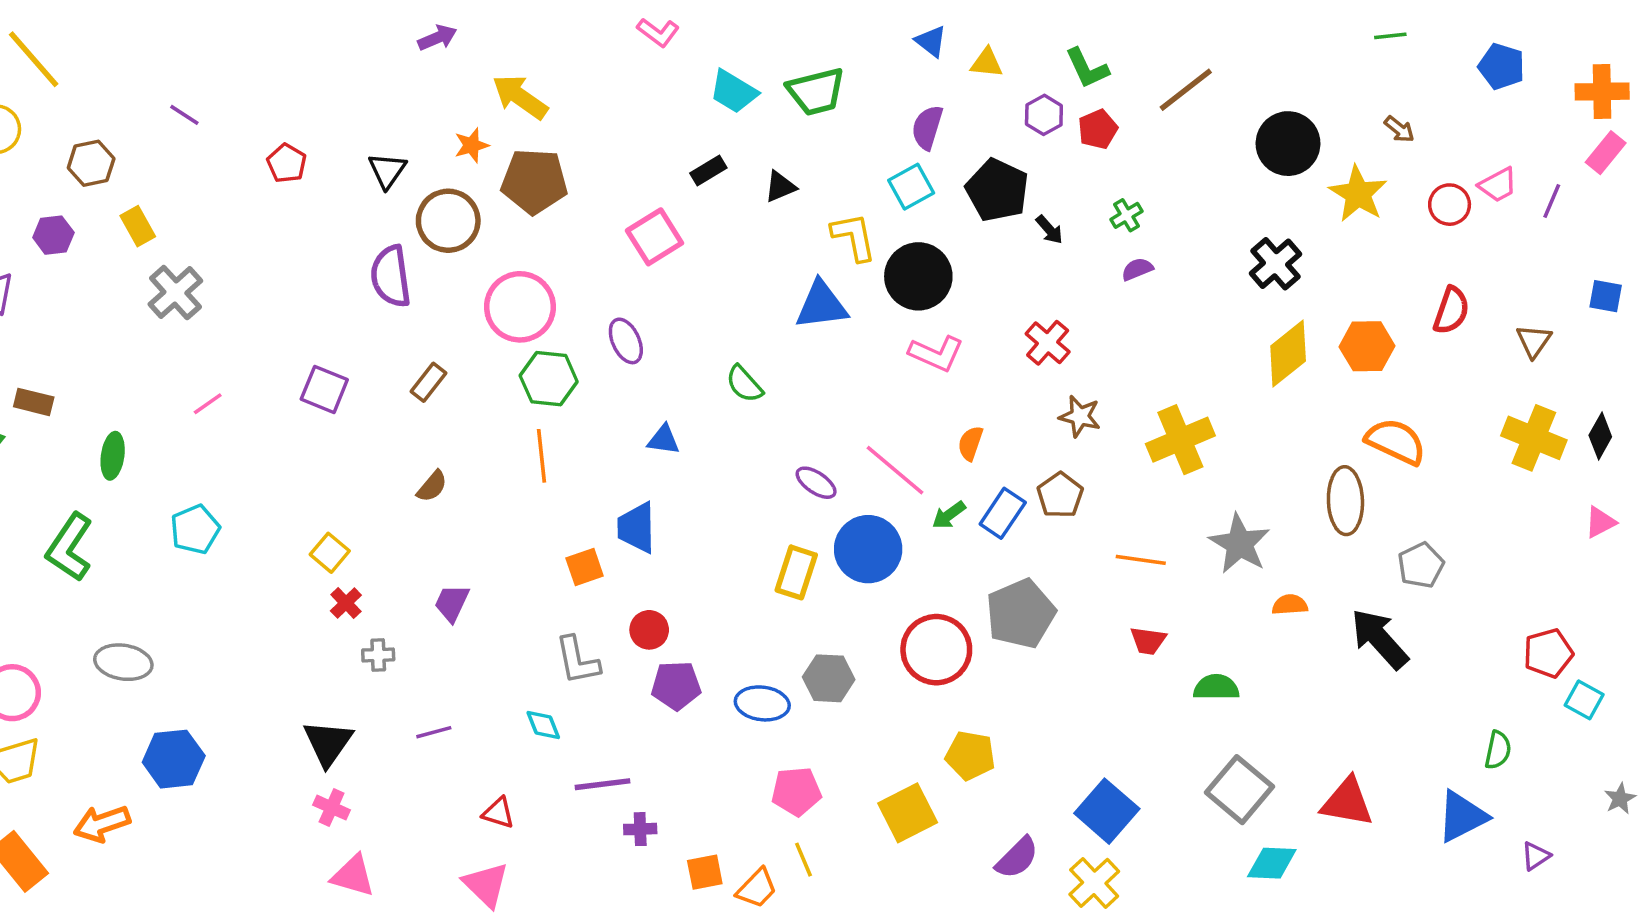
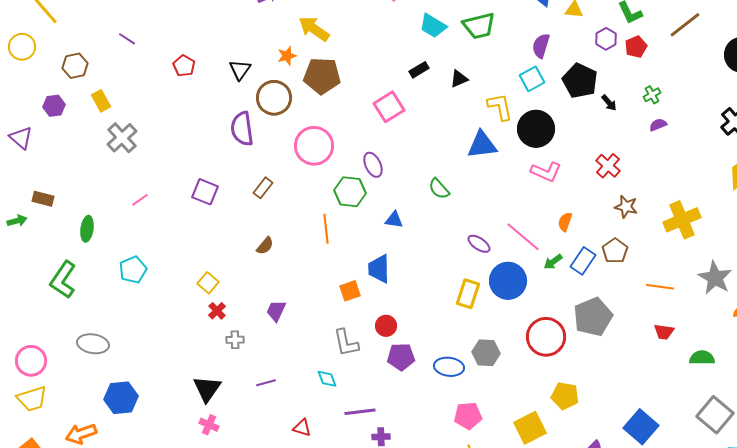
green hexagon: (549, 379) -> (350, 192), moved

